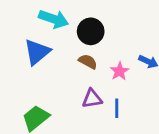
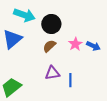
brown semicircle: (88, 62) -> (49, 46), turned -72
pink star: (119, 71) -> (75, 44), moved

